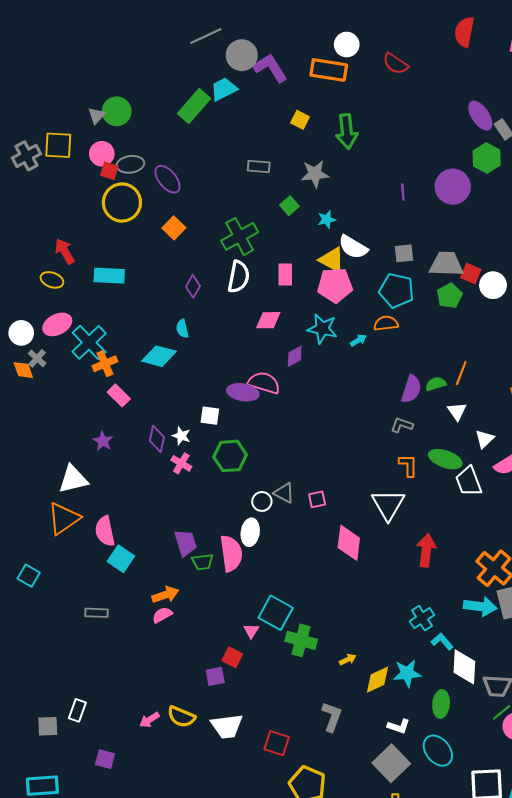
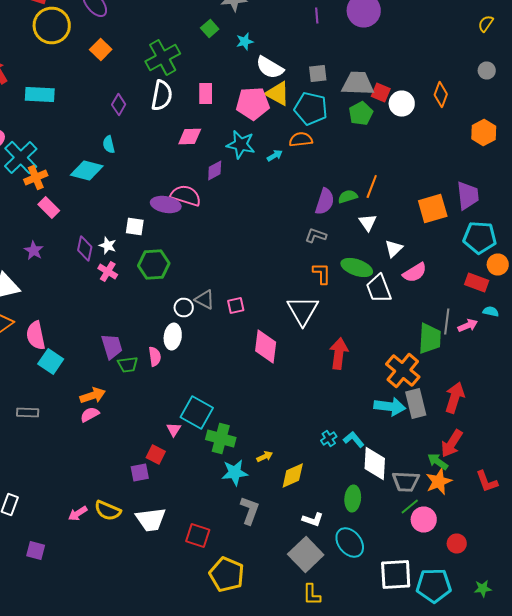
yellow triangle: (332, 260) -> (278, 94), moved
pink semicircle: (231, 553) -> (155, 356), size x0.6
cyan cross: (422, 618) -> (329, 438), moved, size x0.7
cyan star: (407, 673) -> (235, 472), moved

